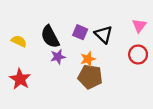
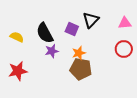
pink triangle: (139, 26) -> (125, 23), turned 48
black triangle: (104, 34) -> (91, 20), moved, turned 30
red star: (20, 79) -> (18, 71), turned 30

